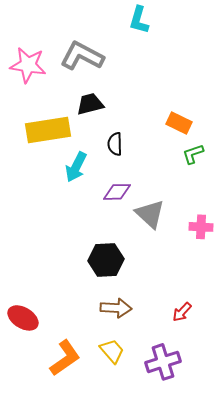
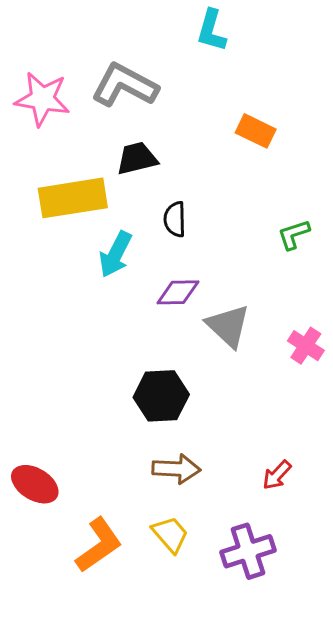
orange rectangle: (179, 123) -> (256, 131), moved
pink cross: (201, 227) -> (306, 346), turned 30

